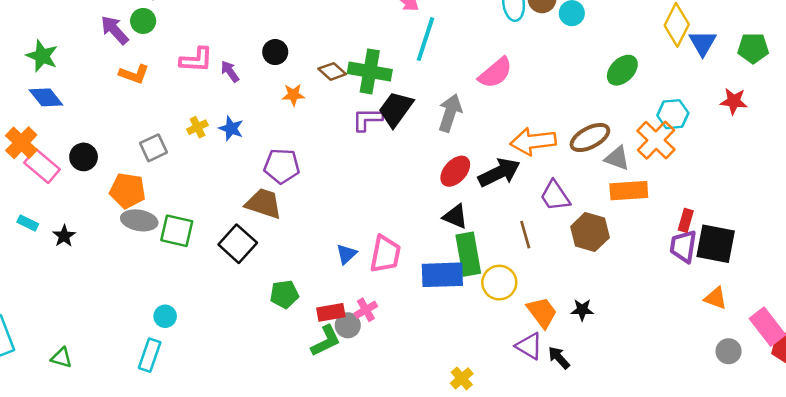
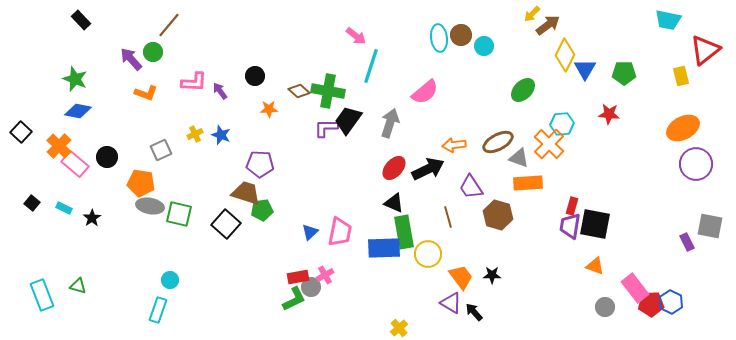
blue diamond: (46, 97) -> (78, 111), turned -40
orange arrow: (533, 141) -> (454, 145), size x0.7
green pentagon: (284, 294) -> (262, 210), moved
green triangle: (62, 358) -> (78, 286), moved

